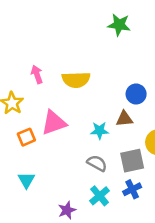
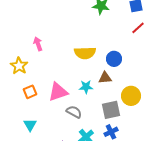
yellow semicircle: (76, 80) -> (85, 53), moved
pink triangle: (54, 123) -> (58, 92), moved
gray semicircle: (97, 163) -> (74, 112), moved

